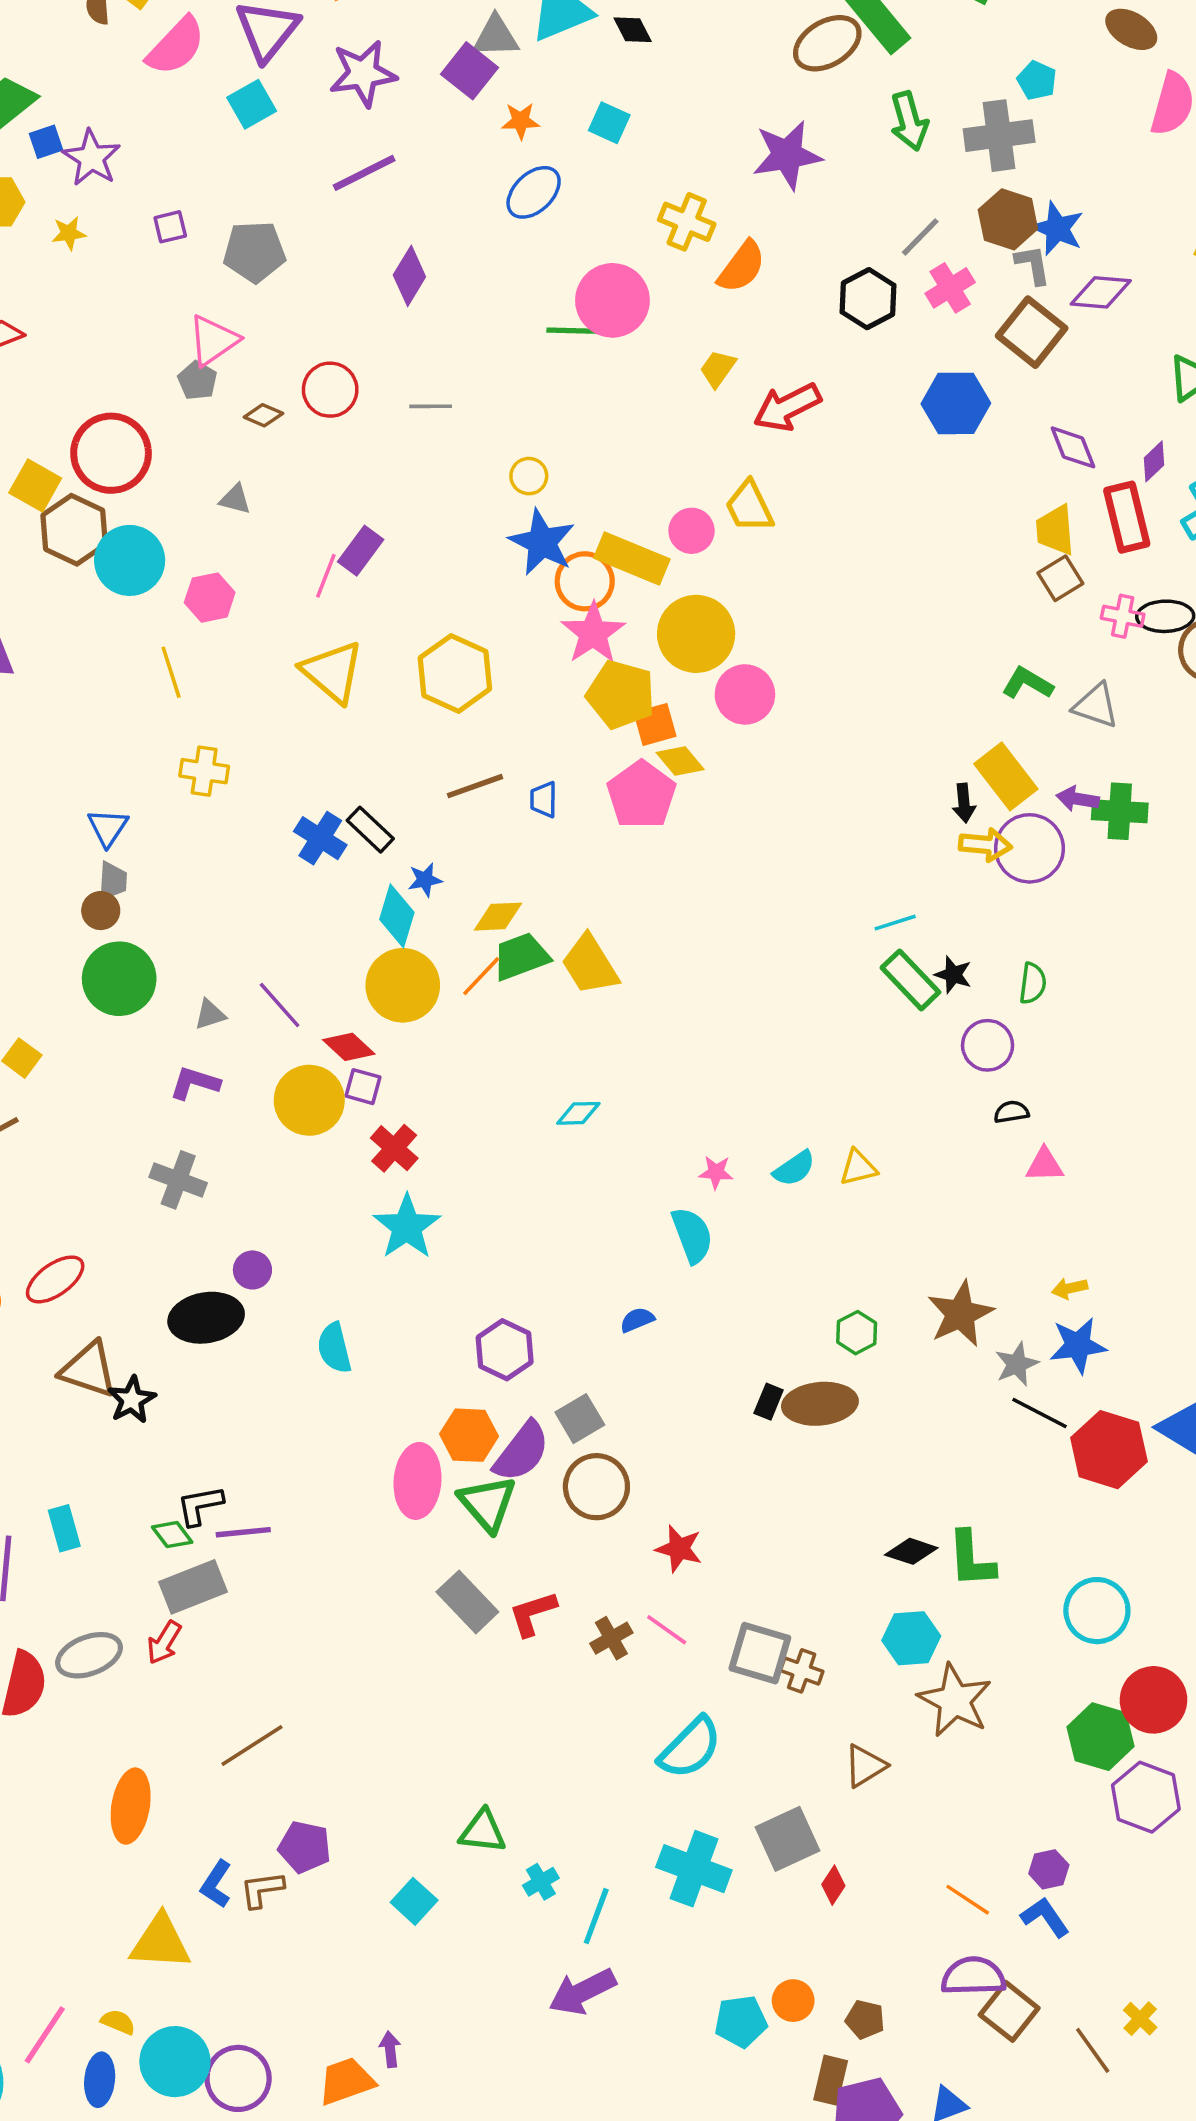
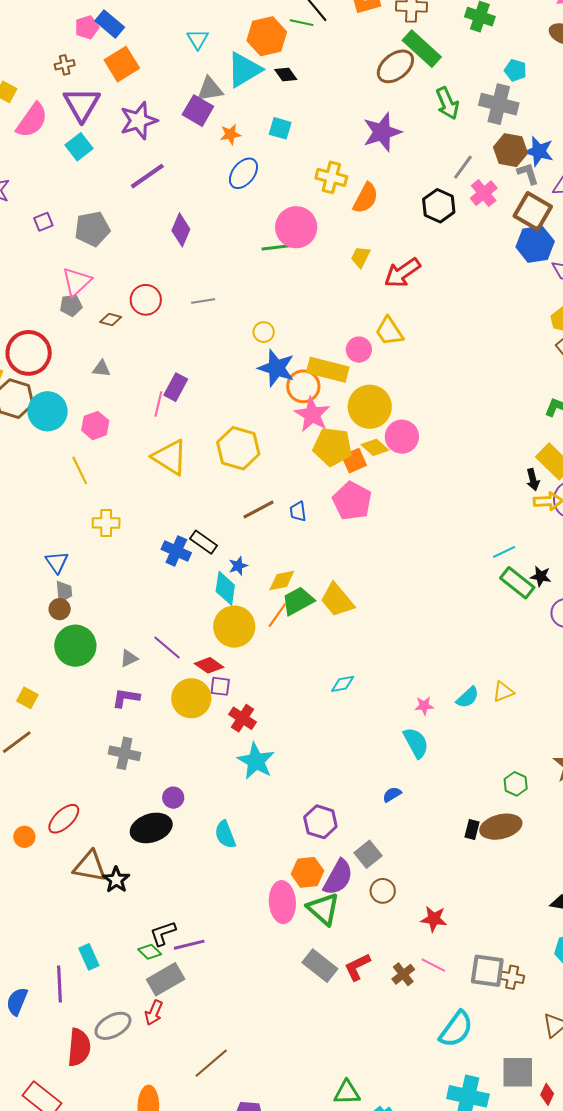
gray cross: (999, 136) -> (499, 104), turned 30
gray pentagon: (197, 381) -> (71, 305), turned -30
blue hexagon: (956, 403) -> (535, 244), moved
yellow diamond: (680, 761) -> (375, 447), moved
brown circle: (596, 1487) -> (383, 891), size x0.7
gray square: (787, 1839) -> (518, 1072), turned 33

